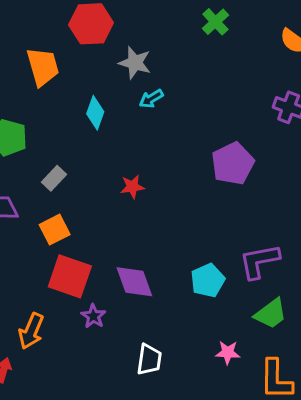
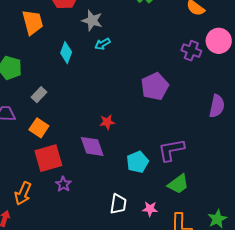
red star: (132, 187) -> (107, 122), moved
orange square: (55, 230) -> (39, 128), turned -30
red square: (70, 276) -> (48, 158), turned -36
purple diamond: (134, 282) -> (92, 146), moved
white trapezoid: (149, 359) -> (118, 204), moved

